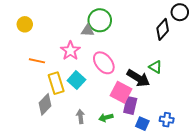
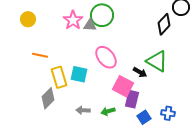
pink star: (70, 51) -> (73, 20), moved
green triangle: (156, 67) -> (157, 61), size x1.6
black arrow: (138, 78) -> (140, 72), size x0.6
cyan square: (76, 80) -> (79, 74), turned -30
gray arrow: (81, 117) -> (83, 110), turned -80
blue square: (142, 124) -> (144, 117), turned 32

